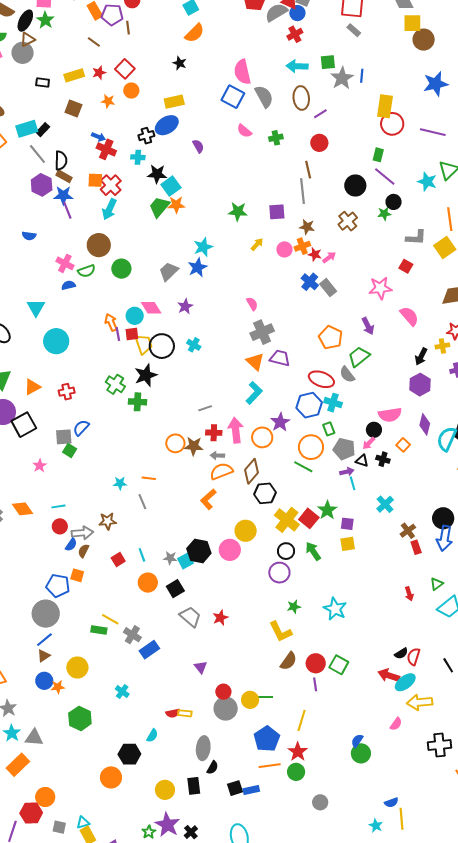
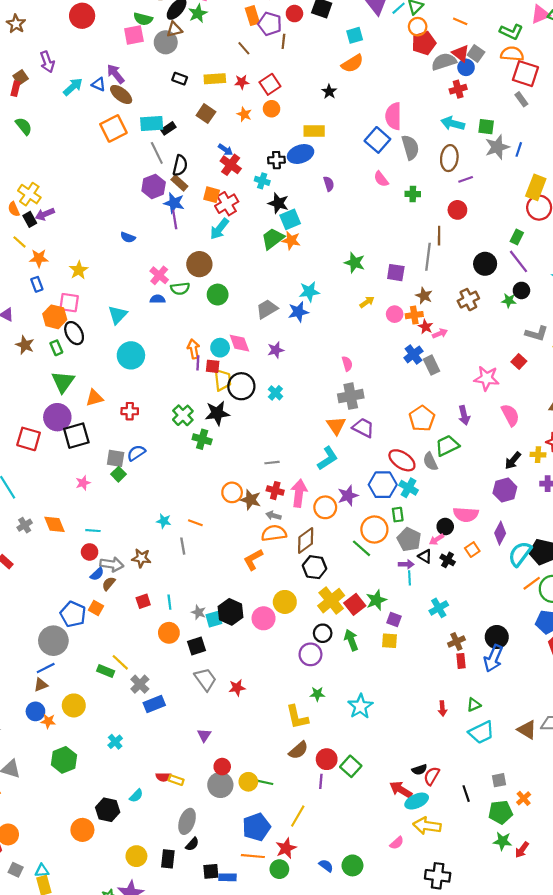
blue semicircle: (357, 741) -> (326, 866), moved, turned 80

